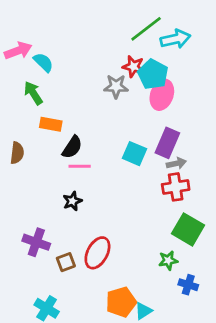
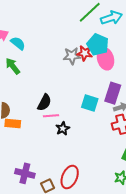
red star: (133, 67) -> (85, 53), moved
pink ellipse: (162, 95) -> (105, 59), turned -30
orange rectangle: (51, 124) -> (13, 124), moved
black star: (72, 201) -> (63, 128), moved

